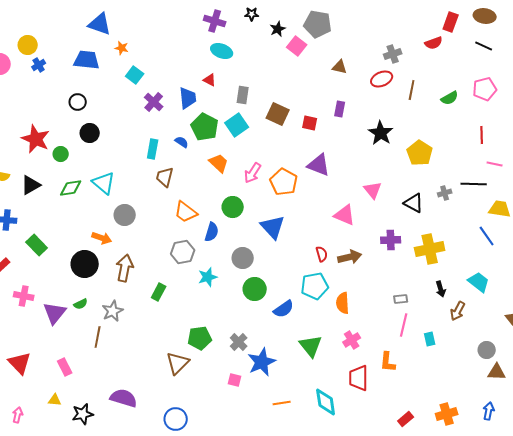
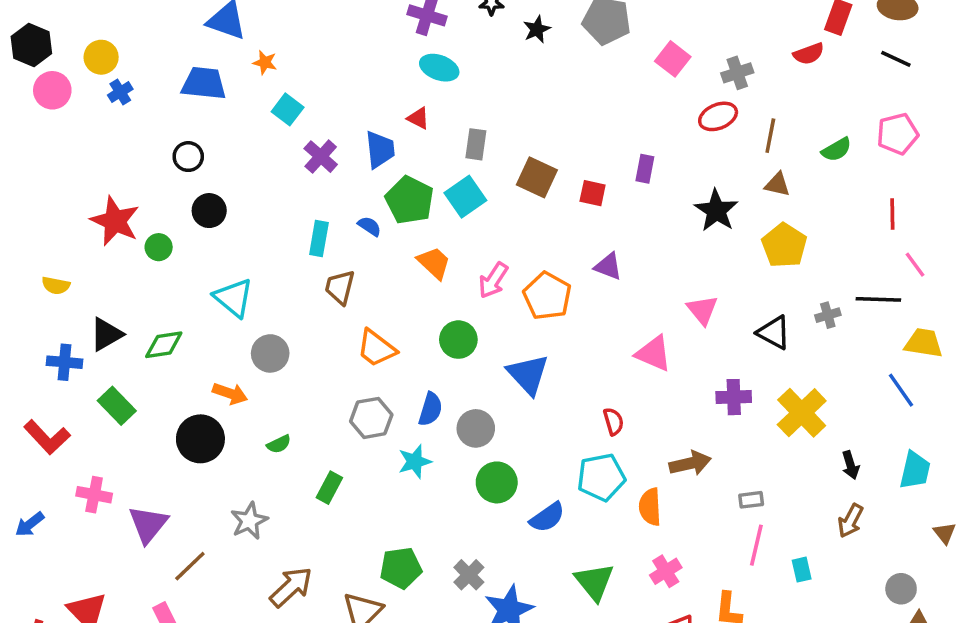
pink square: (297, 46) -> (673, 59), moved
brown triangle: (340, 67) -> (777, 184), moved
pink line: (495, 164) -> (915, 265), turned 42
purple triangle: (319, 165) -> (608, 266), size x0.7
black triangle: (31, 185) -> (106, 334), moved
green diamond: (71, 188) -> (164, 345), moved
blue semicircle: (212, 232) -> (430, 409), moved
yellow cross: (430, 249) -> (802, 413), turned -32
brown arrow: (350, 257) -> (690, 463), moved
brown arrow: (125, 268) -> (291, 587), moved, turned 36
cyan trapezoid: (479, 282) -> (915, 470), moved, turned 65
black arrow: (441, 289) -> (850, 465), moved
green semicircle: (81, 304) -> (279, 444), moved
brown line: (98, 337) -> (190, 566), moved, turned 35

